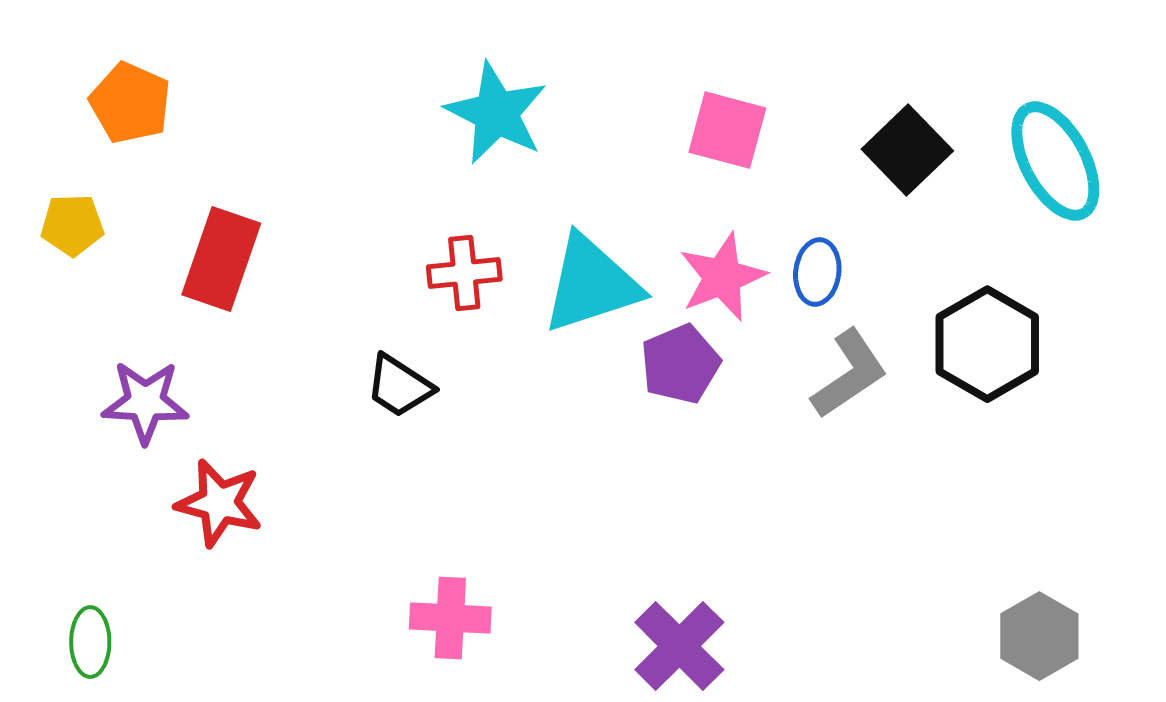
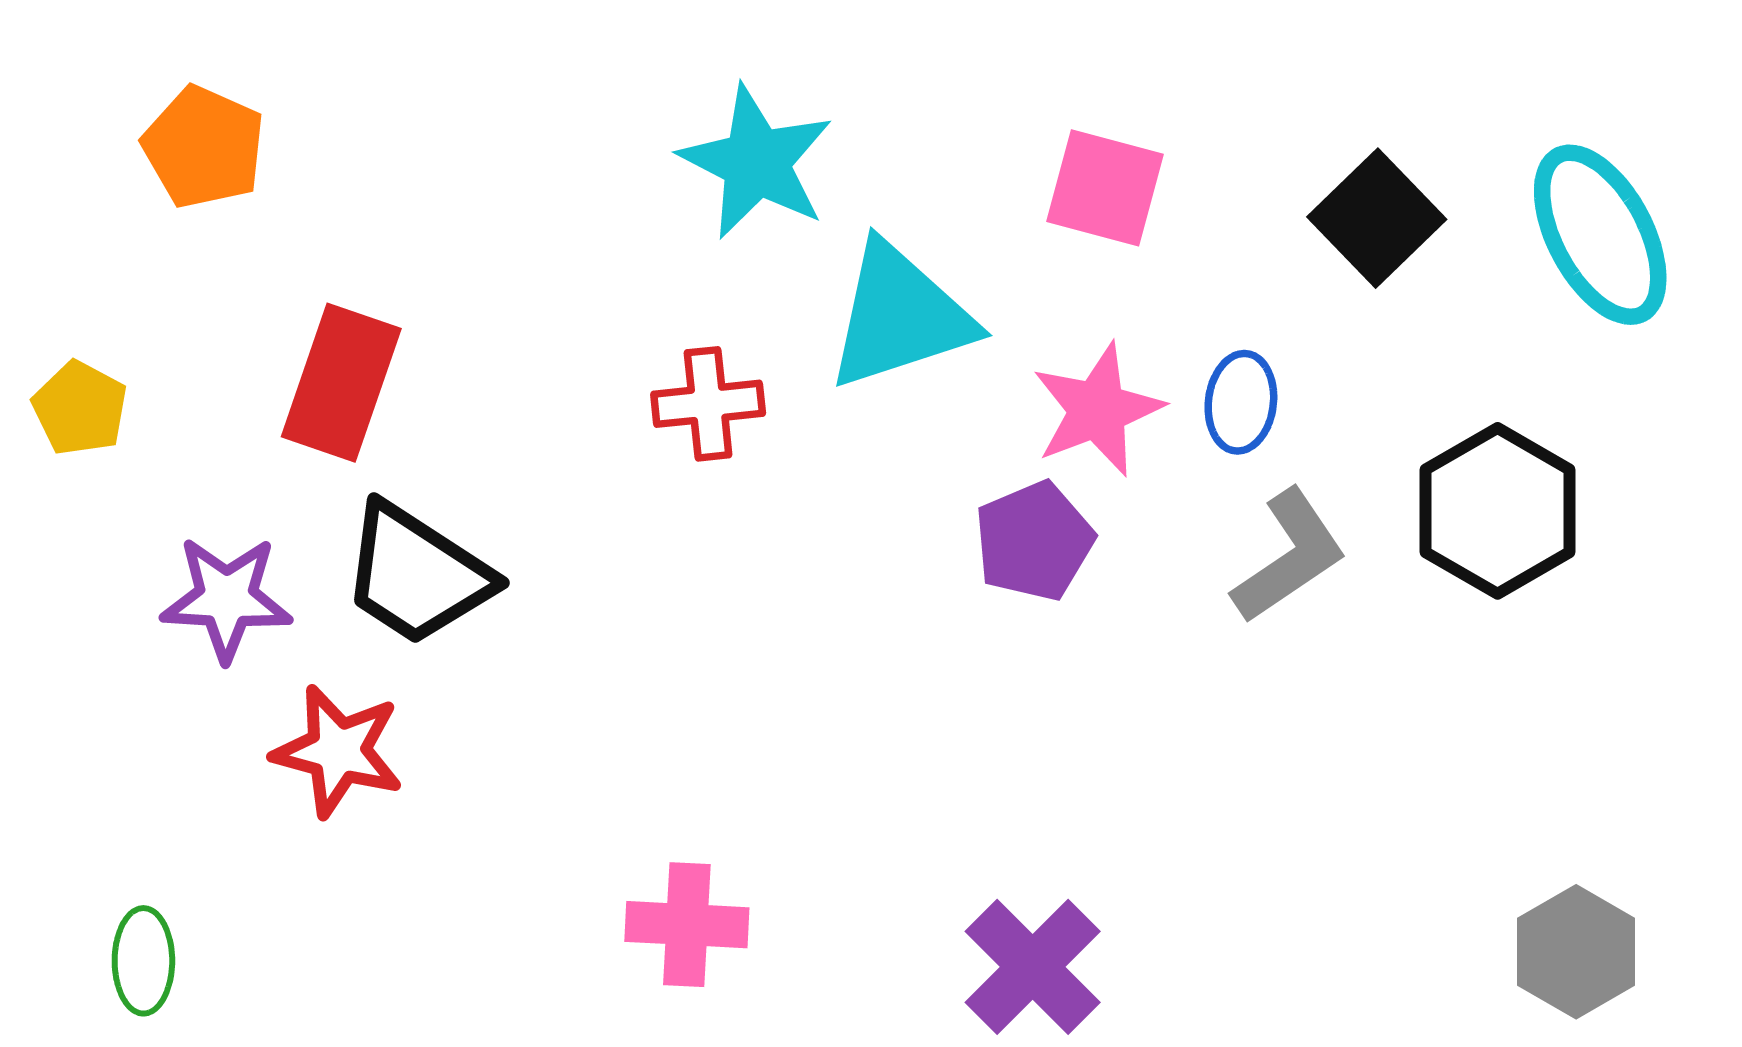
yellow pentagon: (72, 225) -> (80, 408), moved, turned 30
cyan triangle: (591, 284) -> (900, 316), moved
black trapezoid: (399, 386) -> (417, 574), moved, size x1.5

